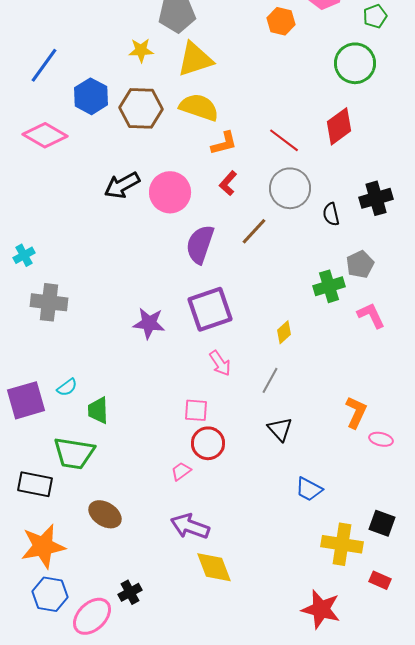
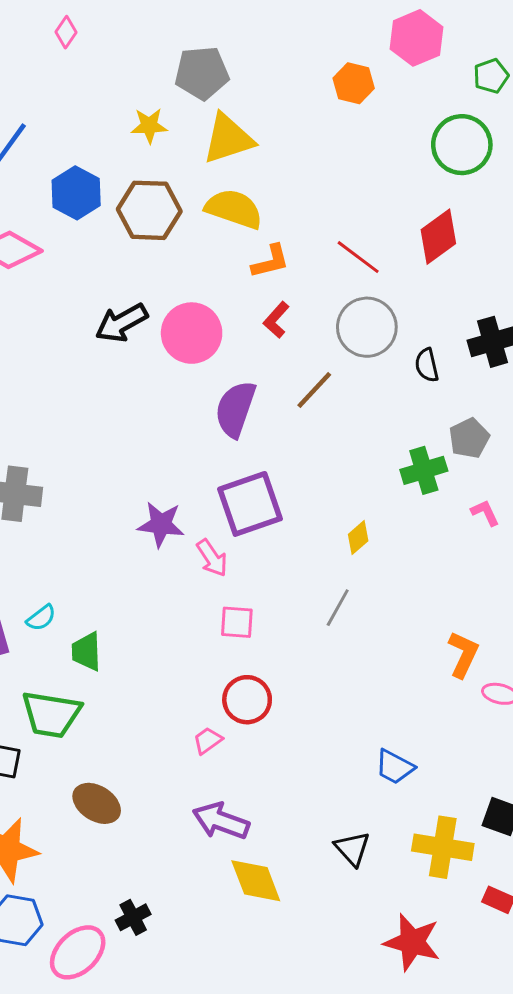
pink L-shape: (371, 315) -> (485, 513), size x0.7
pink arrow: (220, 363) -> (212, 558), moved
pink square: (196, 410) -> (237, 622), moved
black triangle: (280, 429) -> (352, 849), moved

